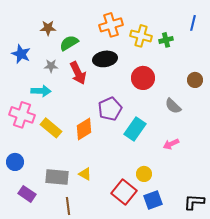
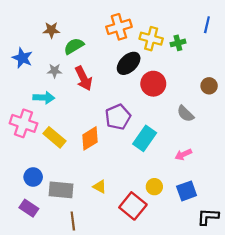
black ellipse: (105, 59) -> (129, 63), moved, turned -35
blue circle: (15, 162) -> (33, 177), moved
yellow triangle: (85, 174) -> (100, 187), moved
blue square: (153, 200) -> (187, 191), moved

